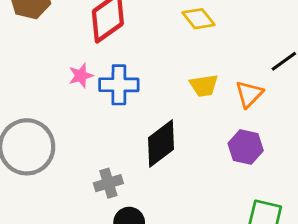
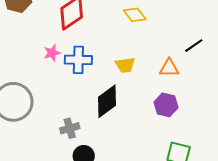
yellow trapezoid: (204, 85) -> (125, 65), moved
orange triangle: (249, 94) -> (169, 68), turned 45

